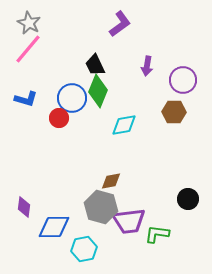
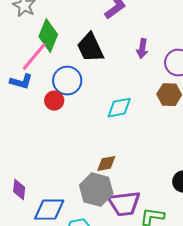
pink line: (28, 49) -> (34, 57), moved
black trapezoid: (95, 65) -> (90, 48), size x1.4
green diamond: (98, 91) -> (48, 36), moved

